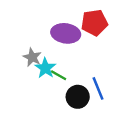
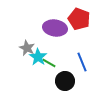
red pentagon: (94, 23) -> (79, 19), turned 30
blue line: (98, 88) -> (82, 62), moved

